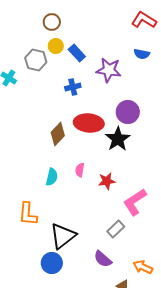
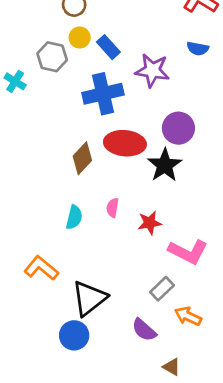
blue cross: (73, 87) -> (103, 94), size x1.8
pink L-shape: (135, 202) -> (188, 252), turned -120
orange L-shape: (28, 214) -> (41, 268), turned 125
orange arrow: (143, 267) -> (188, 316), moved

